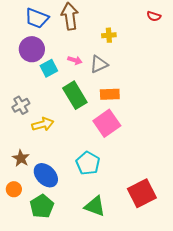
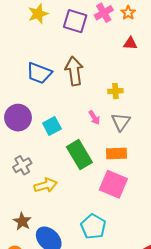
purple circle: (32, 49) -> (18, 118), moved
pink arrow: (75, 60) -> (94, 118), moved, turned 40
gray triangle: (99, 64) -> (121, 122), moved, turned -30
pink square: (107, 123) -> (113, 184), turned -32

